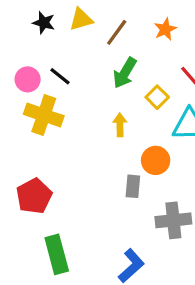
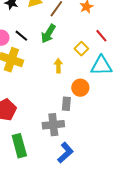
green arrow: (125, 73) -> (48, 34), moved
gray cross: (173, 220) -> (53, 125), moved

